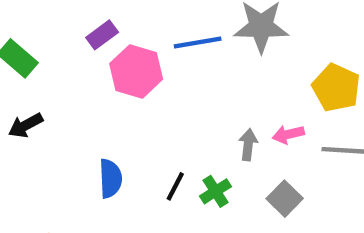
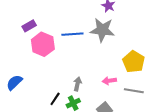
gray arrow: (248, 145) -> (77, 84), moved
blue semicircle: (110, 178) -> (14, 82), moved, turned -138

